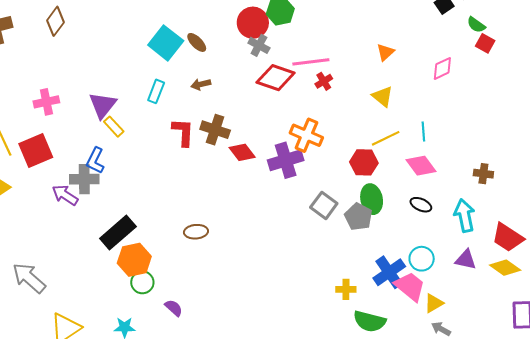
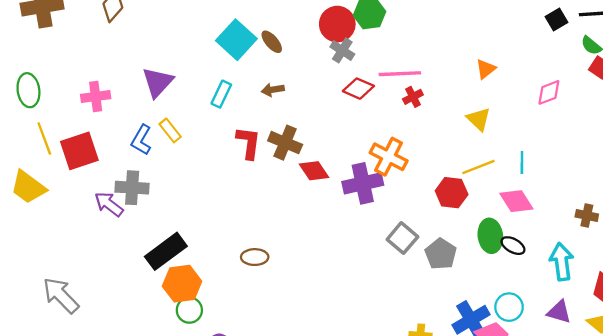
red diamond: (276, 78) -> (358, 89), size x0.7
purple triangle: (103, 105) -> (158, 82), moved
blue L-shape: (95, 161) -> (141, 140), moved
green ellipse: (372, 199) -> (490, 236), moved

